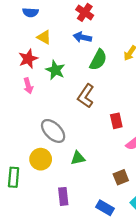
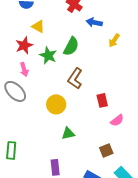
blue arrow: (82, 37) -> (94, 22), moved
green semicircle: (98, 60) -> (71, 46), moved
gray ellipse: (53, 131) -> (15, 91), moved
yellow circle: (41, 159) -> (56, 104), moved

